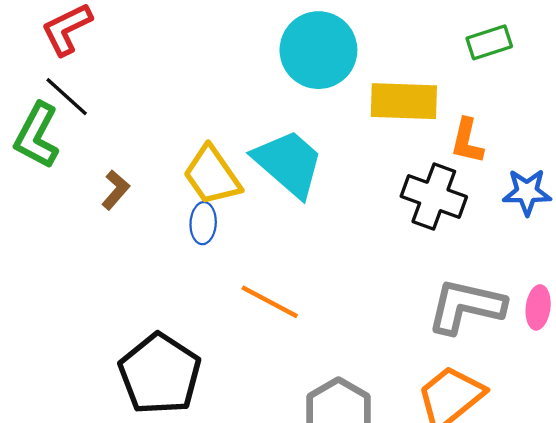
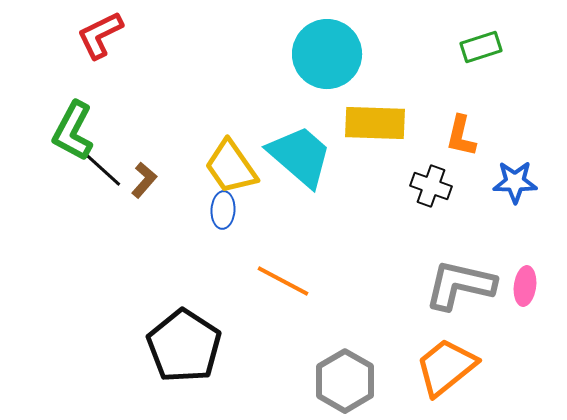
black line: (67, 97) -> (102, 169), moved
yellow rectangle: (404, 101) -> (375, 123), moved
black cross: (434, 196) -> (431, 186), size x0.7

